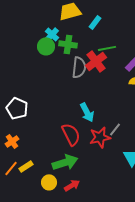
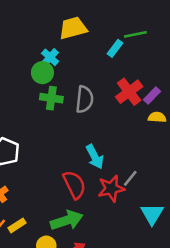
cyan rectangle: (95, 22) -> (115, 48), moved
green cross: (68, 44) -> (51, 98), moved
green line: (107, 48) -> (135, 34), moved
red cross: (96, 61) -> (129, 92), moved

